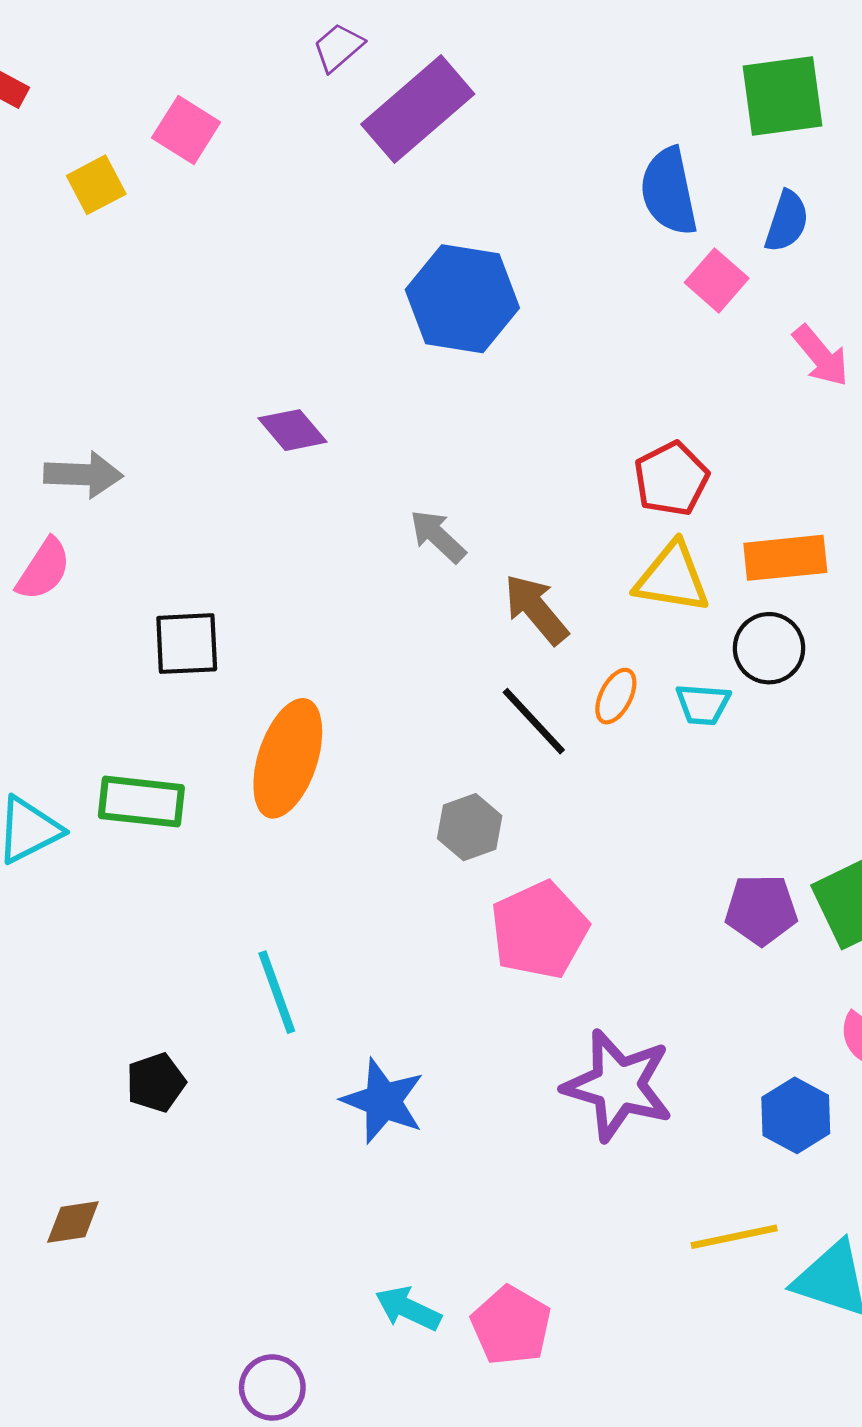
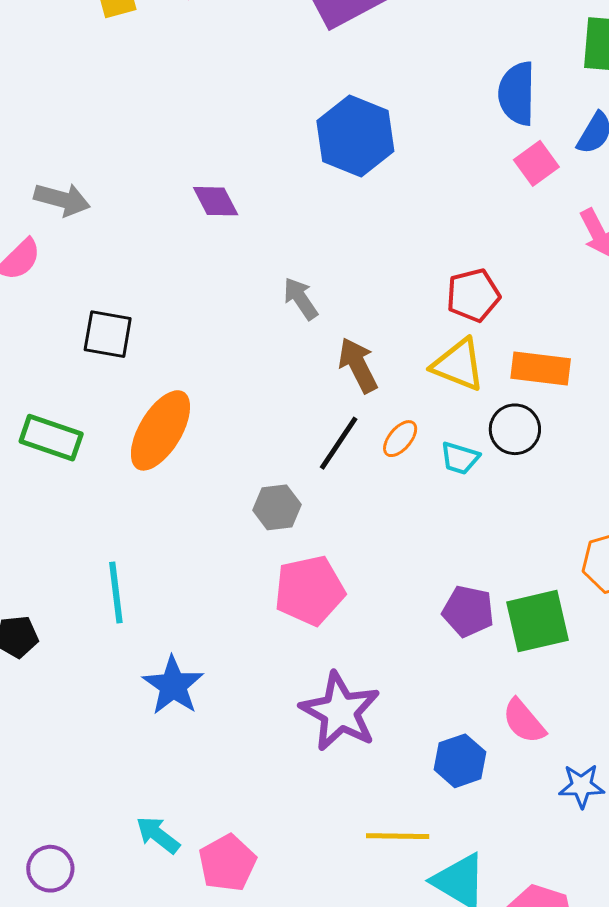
black line: (534, 721) -> (339, 443), turned 64

